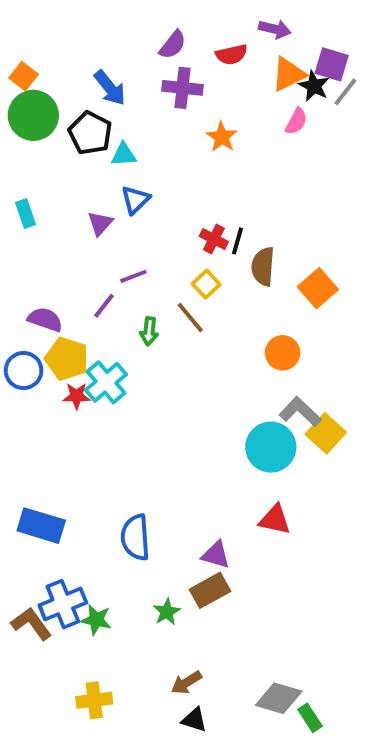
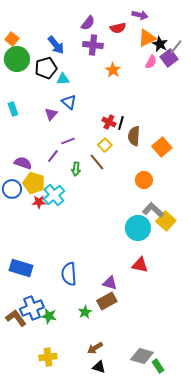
purple square: (332, 64) -> (169, 58), moved, turned 36
black pentagon: (90, 133) -> (46, 68), turned 30
blue triangle: (135, 200) -> (69, 102), turned -35

